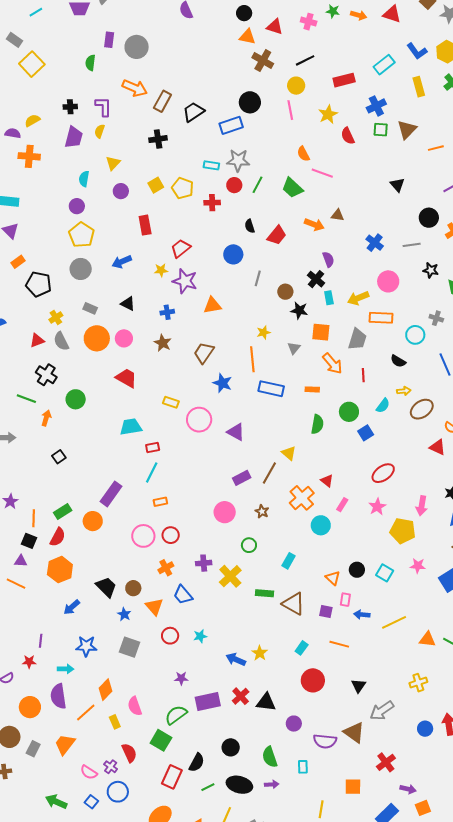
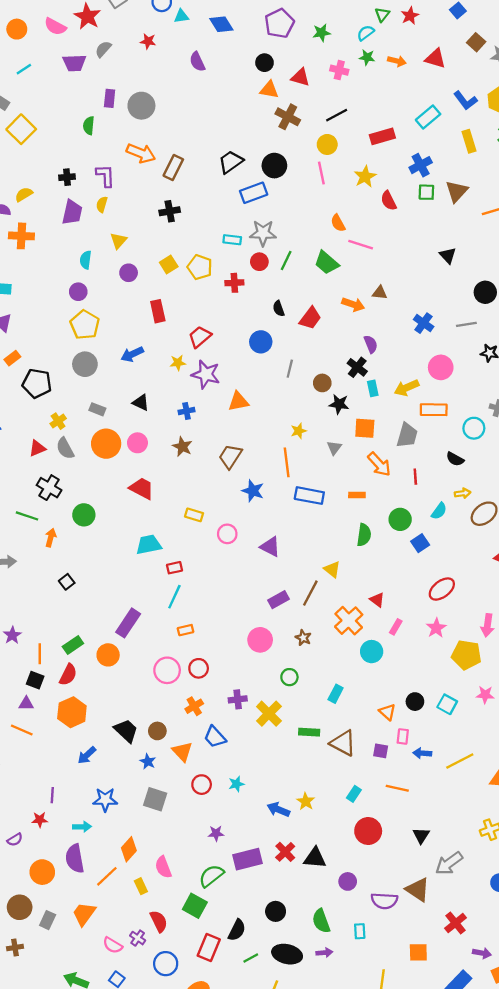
black trapezoid: (193, 112) -> (231, 162), moved
pink circle: (199, 420) -> (227, 534), size x0.7
blue circle: (118, 792) -> (166, 964), moved

